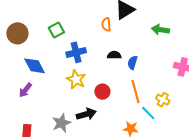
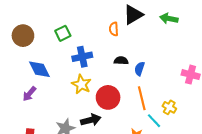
green arrow: (160, 30) -> (169, 19), moved
red circle: (102, 92) -> (108, 97), size x1.5

